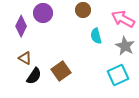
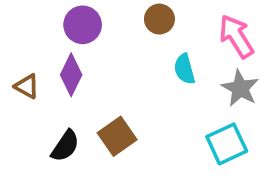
pink arrow: (123, 19) -> (236, 36), turned 30
purple diamond: (21, 26) -> (71, 75), moved
brown triangle: (25, 58) -> (27, 86), moved

